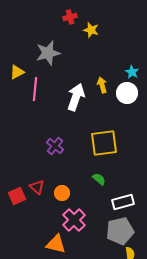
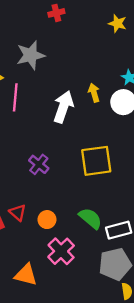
yellow star: (91, 30) -> (117, 23), moved
green semicircle: (99, 179) -> (90, 218), moved, size x1.5
orange triangle: (56, 244) -> (26, 275), moved

